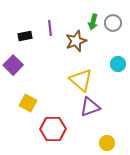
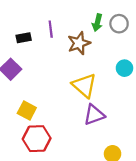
red hexagon: (53, 129) -> (37, 139), moved

